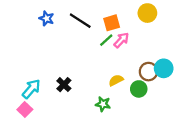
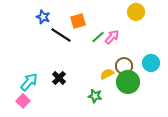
black line: (80, 21) -> (61, 35), moved
orange square: (112, 23) -> (78, 21), moved
brown circle: (148, 72) -> (124, 66), moved
green circle: (139, 89) -> (128, 82), size x1.5

